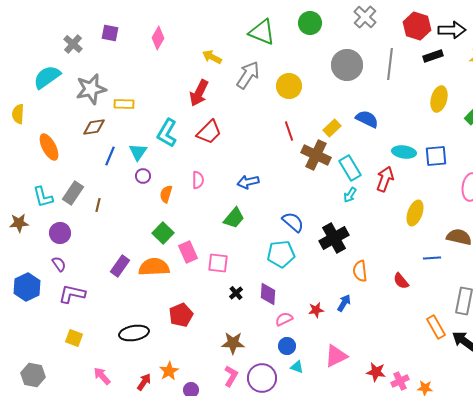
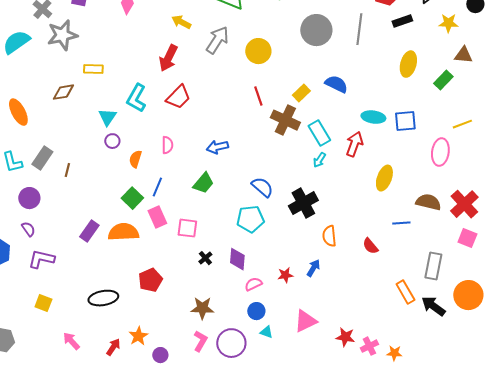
gray star: (91, 89) -> (62, 35), moved
blue line: (110, 156) -> (157, 187), moved

